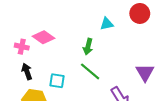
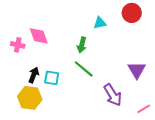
pink diamond: (43, 37) -> (39, 36), turned 35
black arrow: (27, 71) -> (34, 75), moved, turned 42

